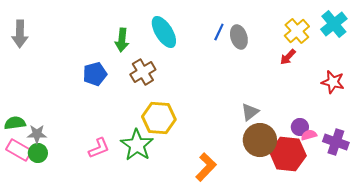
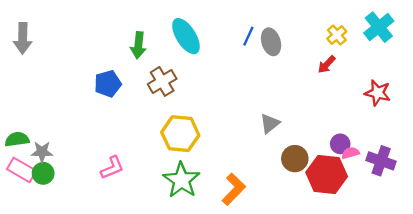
yellow cross: (297, 31) -> (337, 35), size x0.7
gray triangle: (250, 112) -> (270, 123), moved
brown circle: (260, 140) -> (295, 159), size x0.7
green star: (137, 145) -> (181, 180), moved

